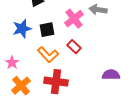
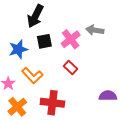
black square: (47, 30) -> (44, 41), moved
orange L-shape: (48, 55) -> (32, 76), moved

